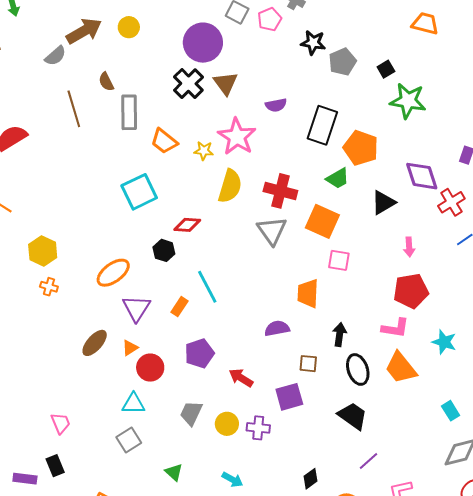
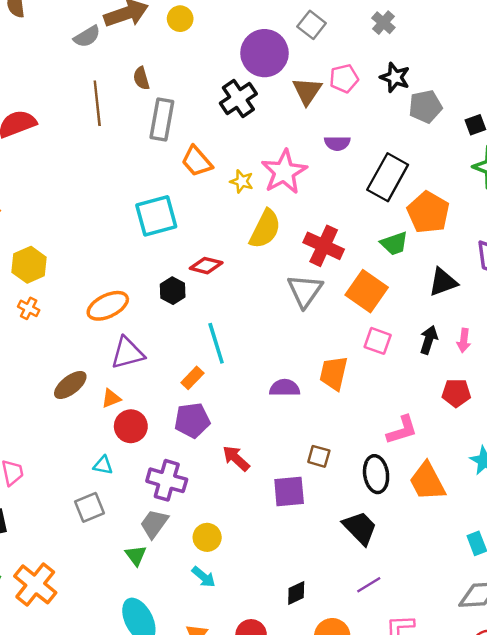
pink pentagon: (270, 19) -> (344, 78), moved
brown triangle: (226, 83) -> (307, 91), moved
red pentagon: (411, 291) -> (456, 393), size x0.7
orange rectangle: (179, 307) -> (192, 378), moved
purple triangle: (136, 308) -> (128, 353), turned 32
purple semicircle: (277, 328) -> (285, 388), moved
pink L-shape: (395, 328) -> (402, 430), moved, turned -36
black arrow: (340, 335) -> (429, 340), moved
cyan triangle: (133, 404) -> (103, 465), size x0.7
gray trapezoid: (191, 413) -> (154, 524), moved
yellow circle: (227, 424) -> (207, 537), moved
purple cross: (258, 428) -> (167, 480), moved, size x1.4

